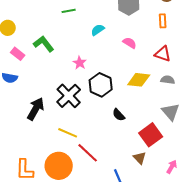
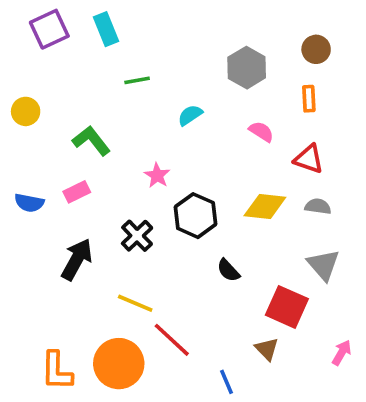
pink semicircle: (130, 43) -> (261, 132), moved
pink rectangle: (18, 54) -> (77, 192), moved, turned -64
black cross: (69, 96) -> (137, 236), size x0.7
red square: (151, 135) -> (287, 307), turned -30
pink arrow: (172, 167) -> (342, 353), moved

